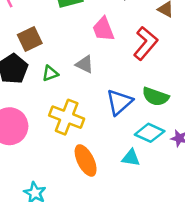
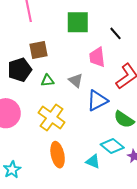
blue triangle: (119, 102) -> (97, 101), moved

